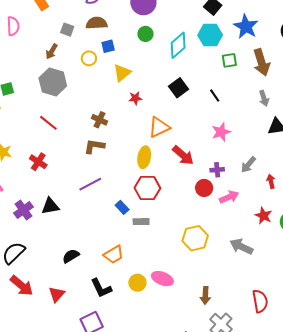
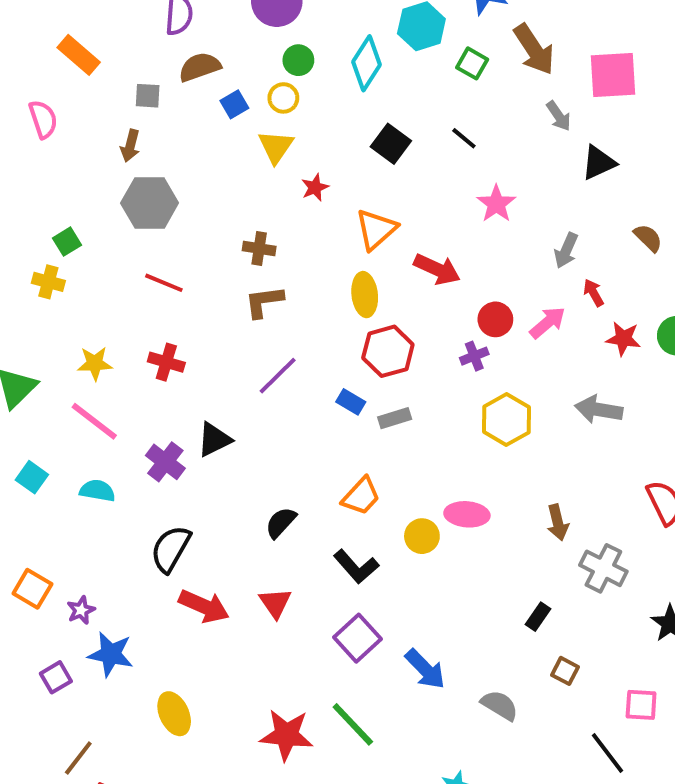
yellow circle: (89, 58) -> (283, 98), moved
green square: (229, 60) -> (472, 63), turned -35
purple cross: (217, 170) -> (474, 356), moved
red arrow: (271, 181) -> (594, 293), moved

